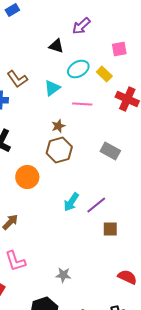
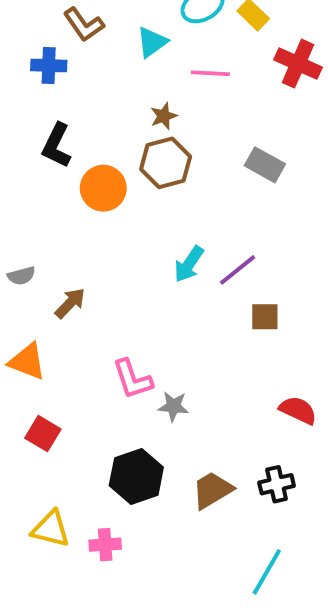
orange circle: (27, 177) -> (103, 188), moved
pink L-shape: (15, 261) -> (132, 379), moved

